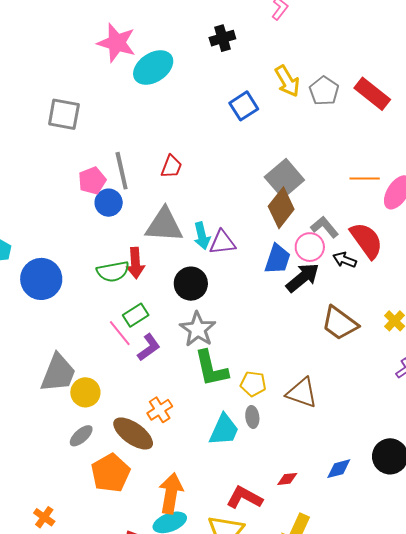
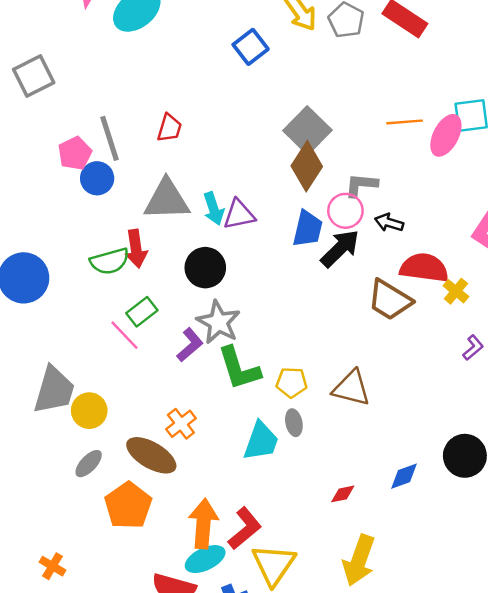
gray square: (64, 114) -> (34, 76), turned -32
gray L-shape: (325, 227) -> (361, 185), turned -40
red semicircle: (366, 240) -> (424, 268), moved, turned -42
purple L-shape: (149, 347) -> (190, 345), moved
red L-shape: (244, 498) -> (245, 528), moved, turned 117

